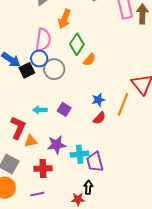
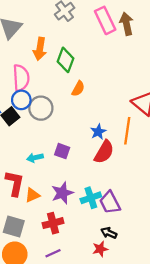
green diamond: (77, 44) -> (66, 60), moved
red semicircle: (99, 118) -> (104, 152), size x1.5
black arrow: (88, 187) -> (109, 233), turned -56

